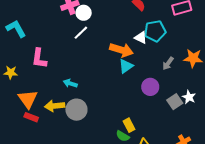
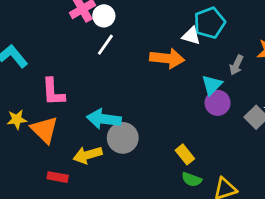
cyan triangle: (126, 66) -> (212, 85), moved
cyan arrow: (70, 83) -> (104, 119), size x1.6
orange triangle: (28, 99) -> (44, 130), moved
gray circle: (76, 110) -> (123, 138), moved
yellow rectangle: (129, 125) -> (185, 154), moved

